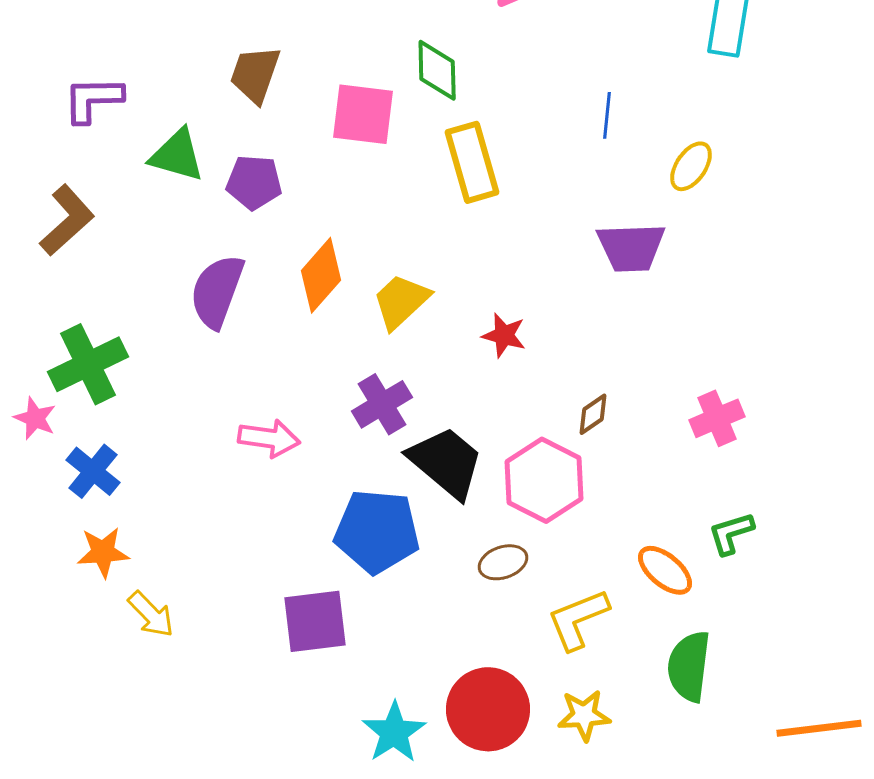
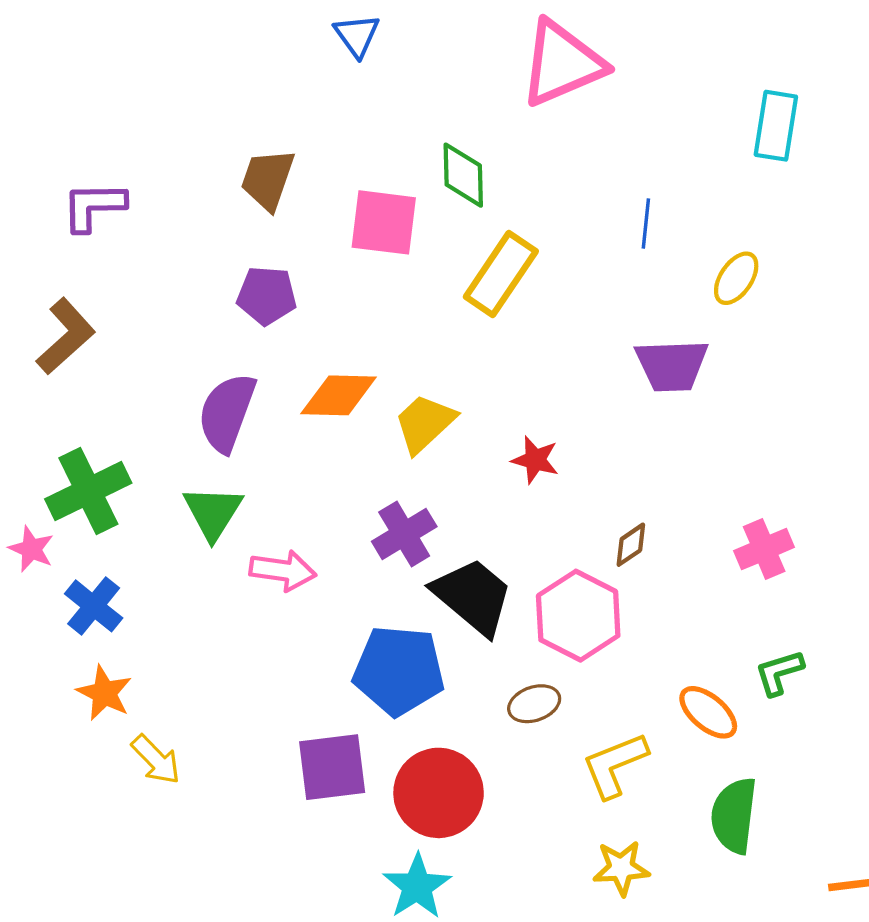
green triangle: (177, 155) -> (213, 512), moved, turned 46
yellow rectangle: (472, 162) -> (501, 274), turned 50
orange diamond: (321, 275) -> (339, 395), turned 50
orange star: (103, 552) -> (104, 693), turned 30
red circle: (488, 709) -> (439, 793), moved

